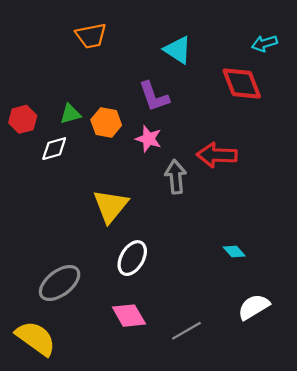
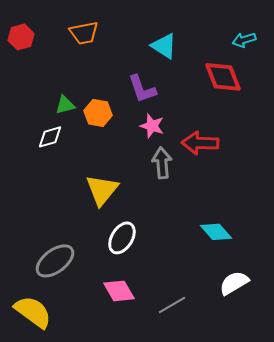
red hexagon: (23, 119) -> (21, 37), moved
pink star: (148, 139) -> (152, 126), moved
cyan diamond: (234, 252) -> (216, 232), size x1.5

